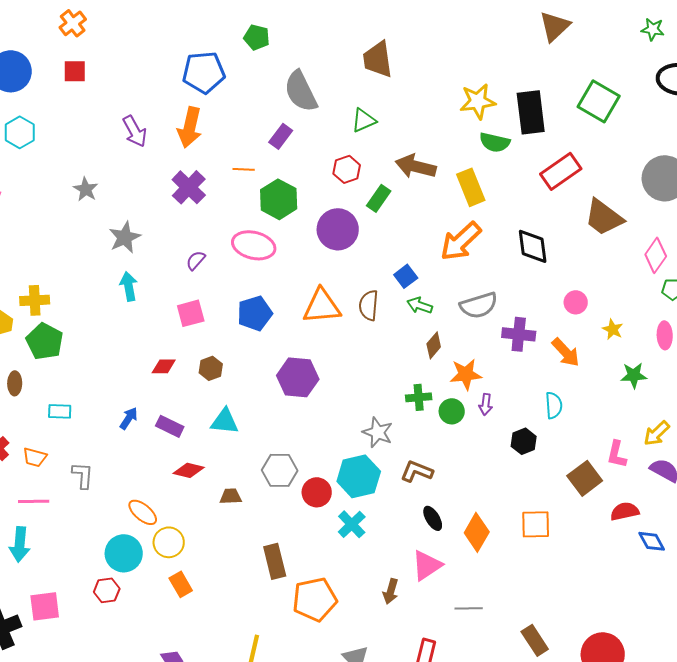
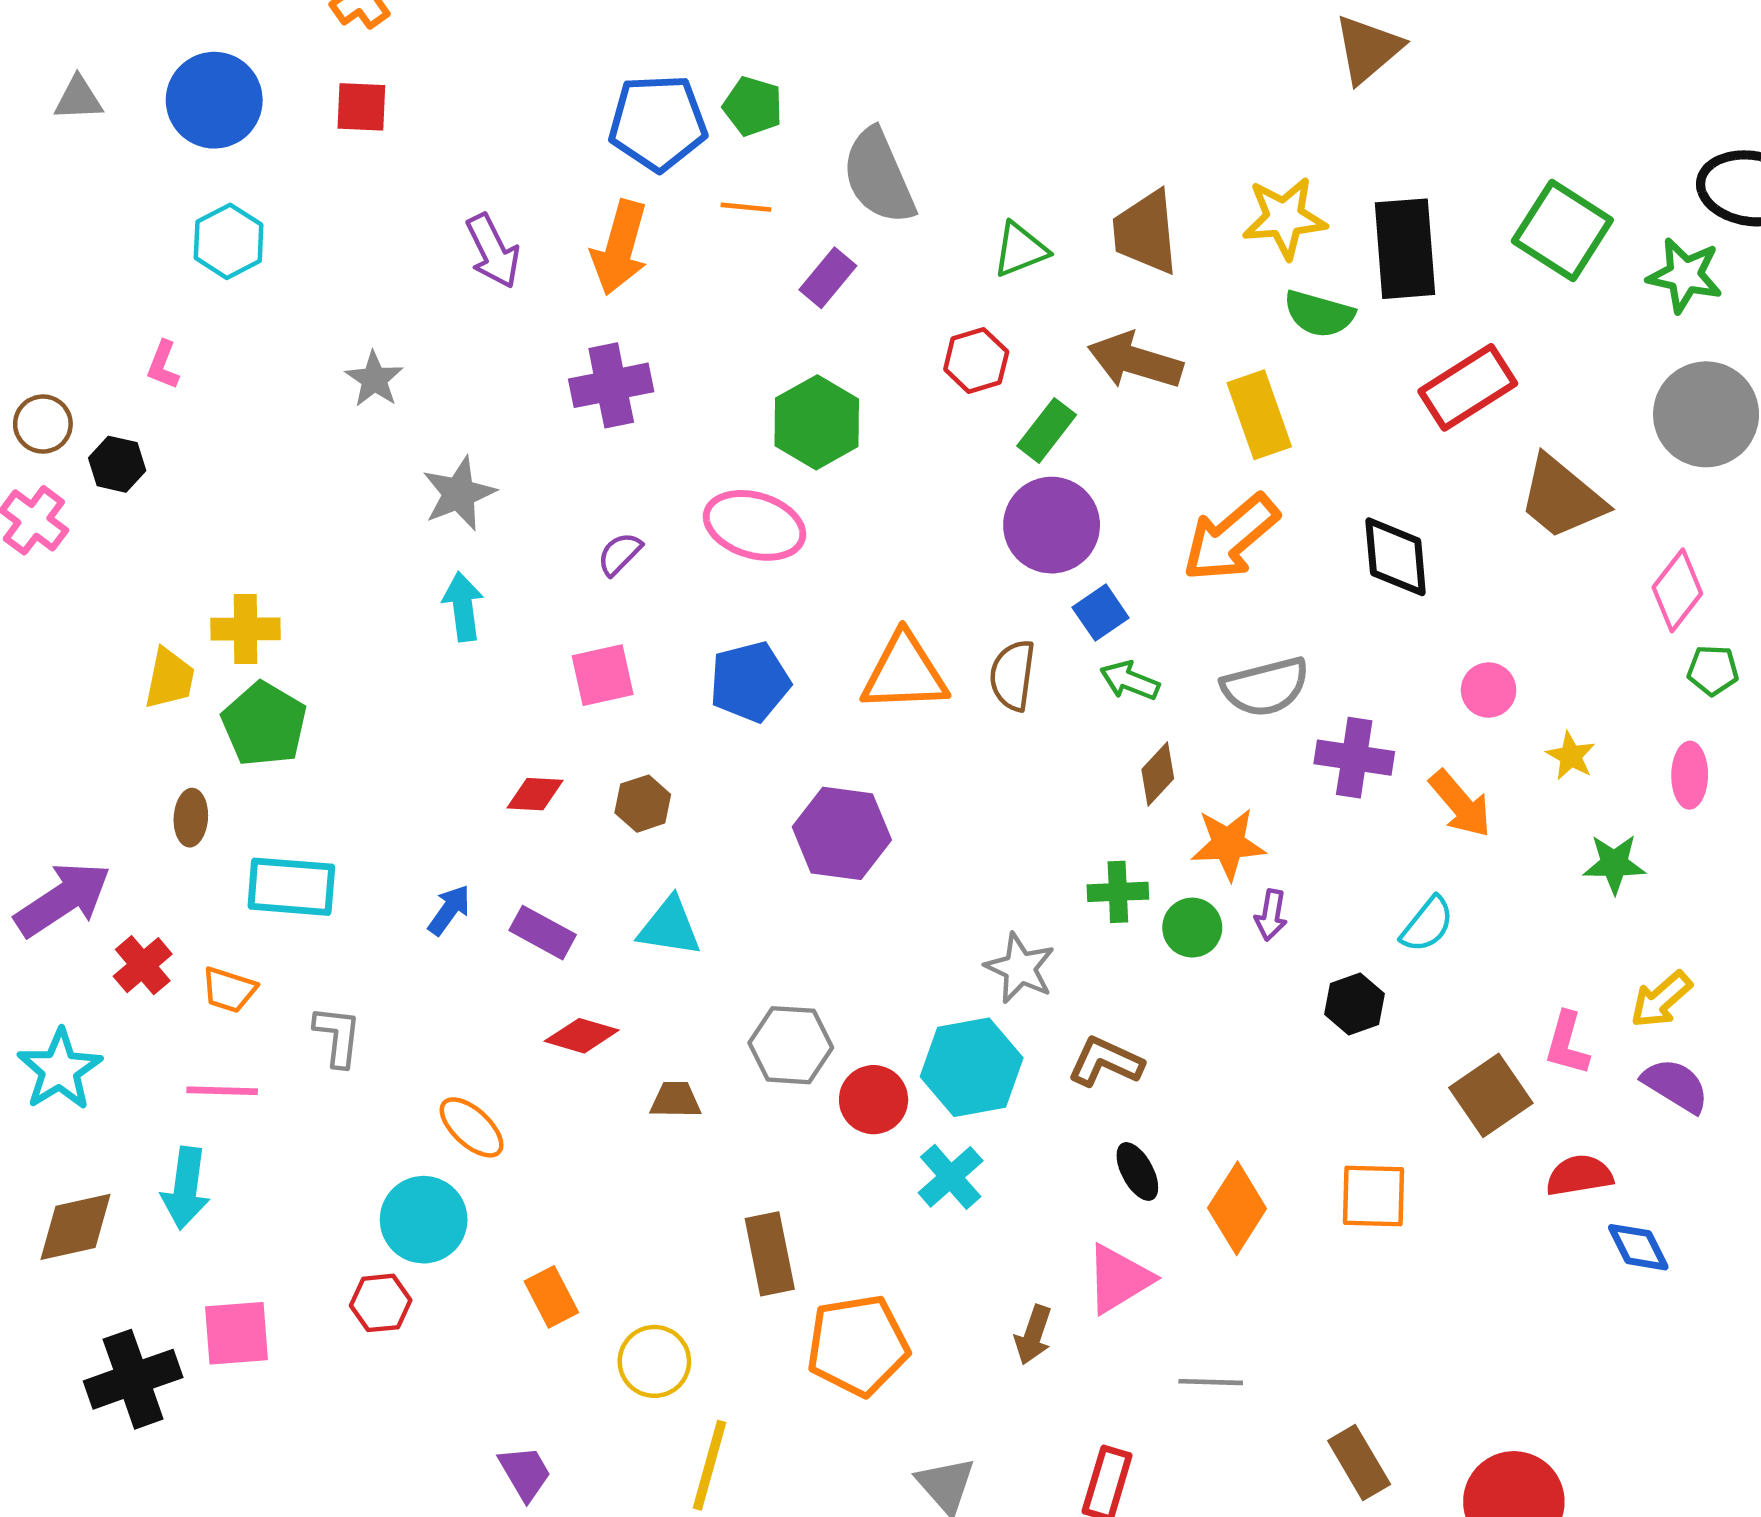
brown triangle: (555, 26) -> (1368, 49), moved
green star: (653, 29) -> (1685, 275), moved, size x1.4
green pentagon: (257, 37) -> (753, 106), moved
brown trapezoid: (378, 59) -> (1145, 232), moved
orange line: (244, 169) -> (746, 207), moved
purple cross: (189, 187) -> (611, 385), turned 32
purple circle: (338, 229) -> (1052, 525), moved
cyan semicircle: (554, 405) -> (1427, 924), turned 40
cyan rectangle: (60, 411) -> (291, 887), size x1.6
yellow circle: (169, 542) -> (654, 1361), moved

